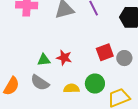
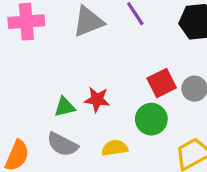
green circle: (95, 84) -> (151, 119), moved

